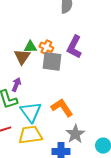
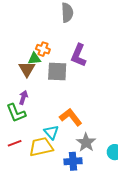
orange cross: (46, 47) -> (43, 49), moved
cyan triangle: (31, 112) -> (51, 132), moved, size x0.7

